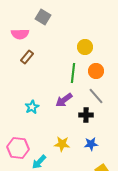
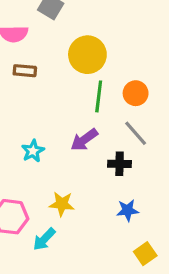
yellow circle: (85, 47) -> (87, 55), moved, size x1.5
brown rectangle: (27, 57) -> (25, 71), turned 56
yellow star: (62, 144) -> (62, 204), moved

